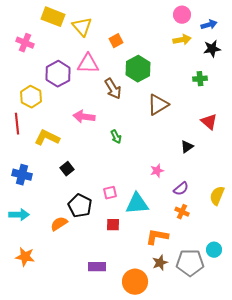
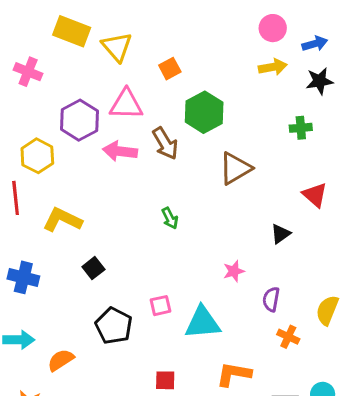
pink arrow: (84, 117) -> (120, 151), moved
purple semicircle: (181, 189) -> (271, 299), turned 140
orange cross: (182, 212) -> (288, 337), moved
orange semicircle: (59, 224) -> (61, 360), moved
red square: (113, 225) -> (165, 380), moved

